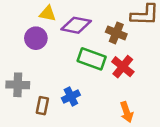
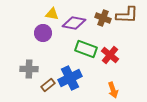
brown cross: (116, 33) -> (103, 18), moved
blue cross: (71, 96) -> (70, 78), size x1.6
brown rectangle: (42, 106) -> (48, 85), turned 40

